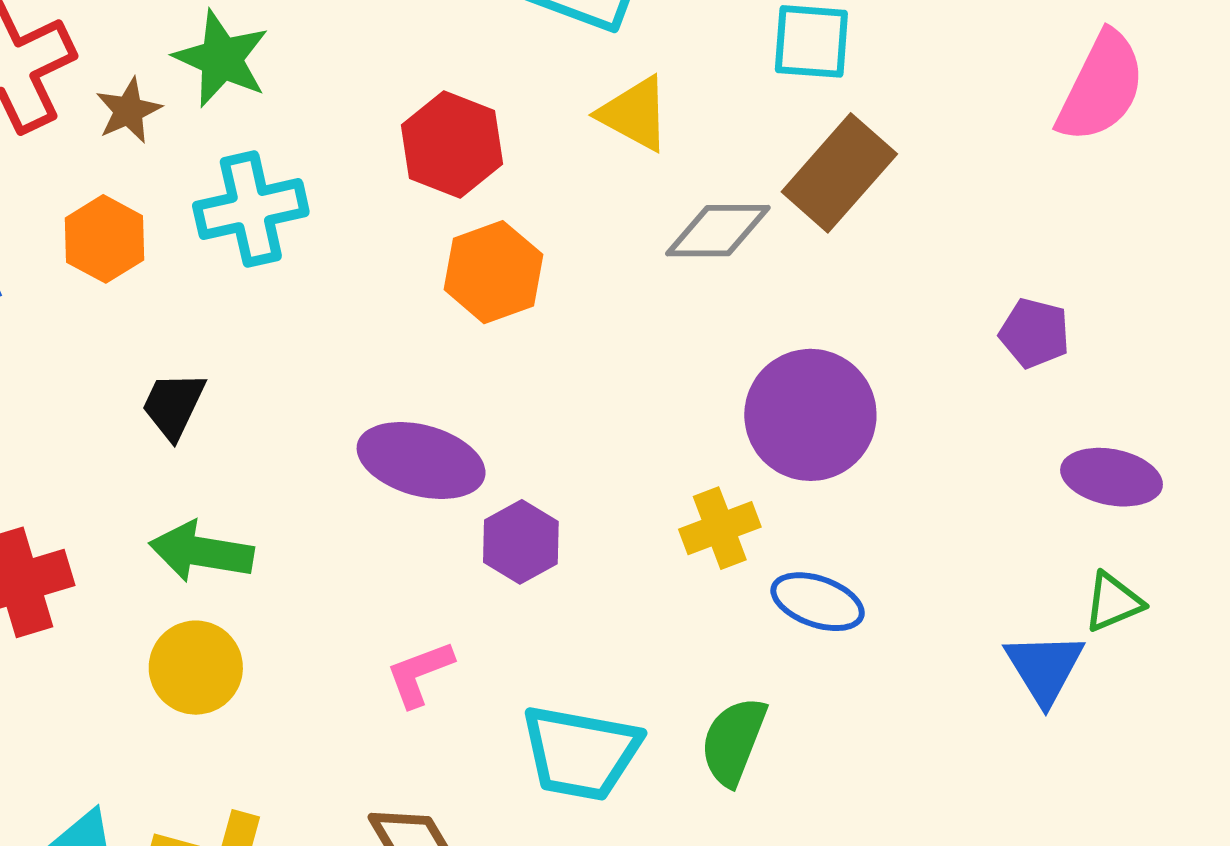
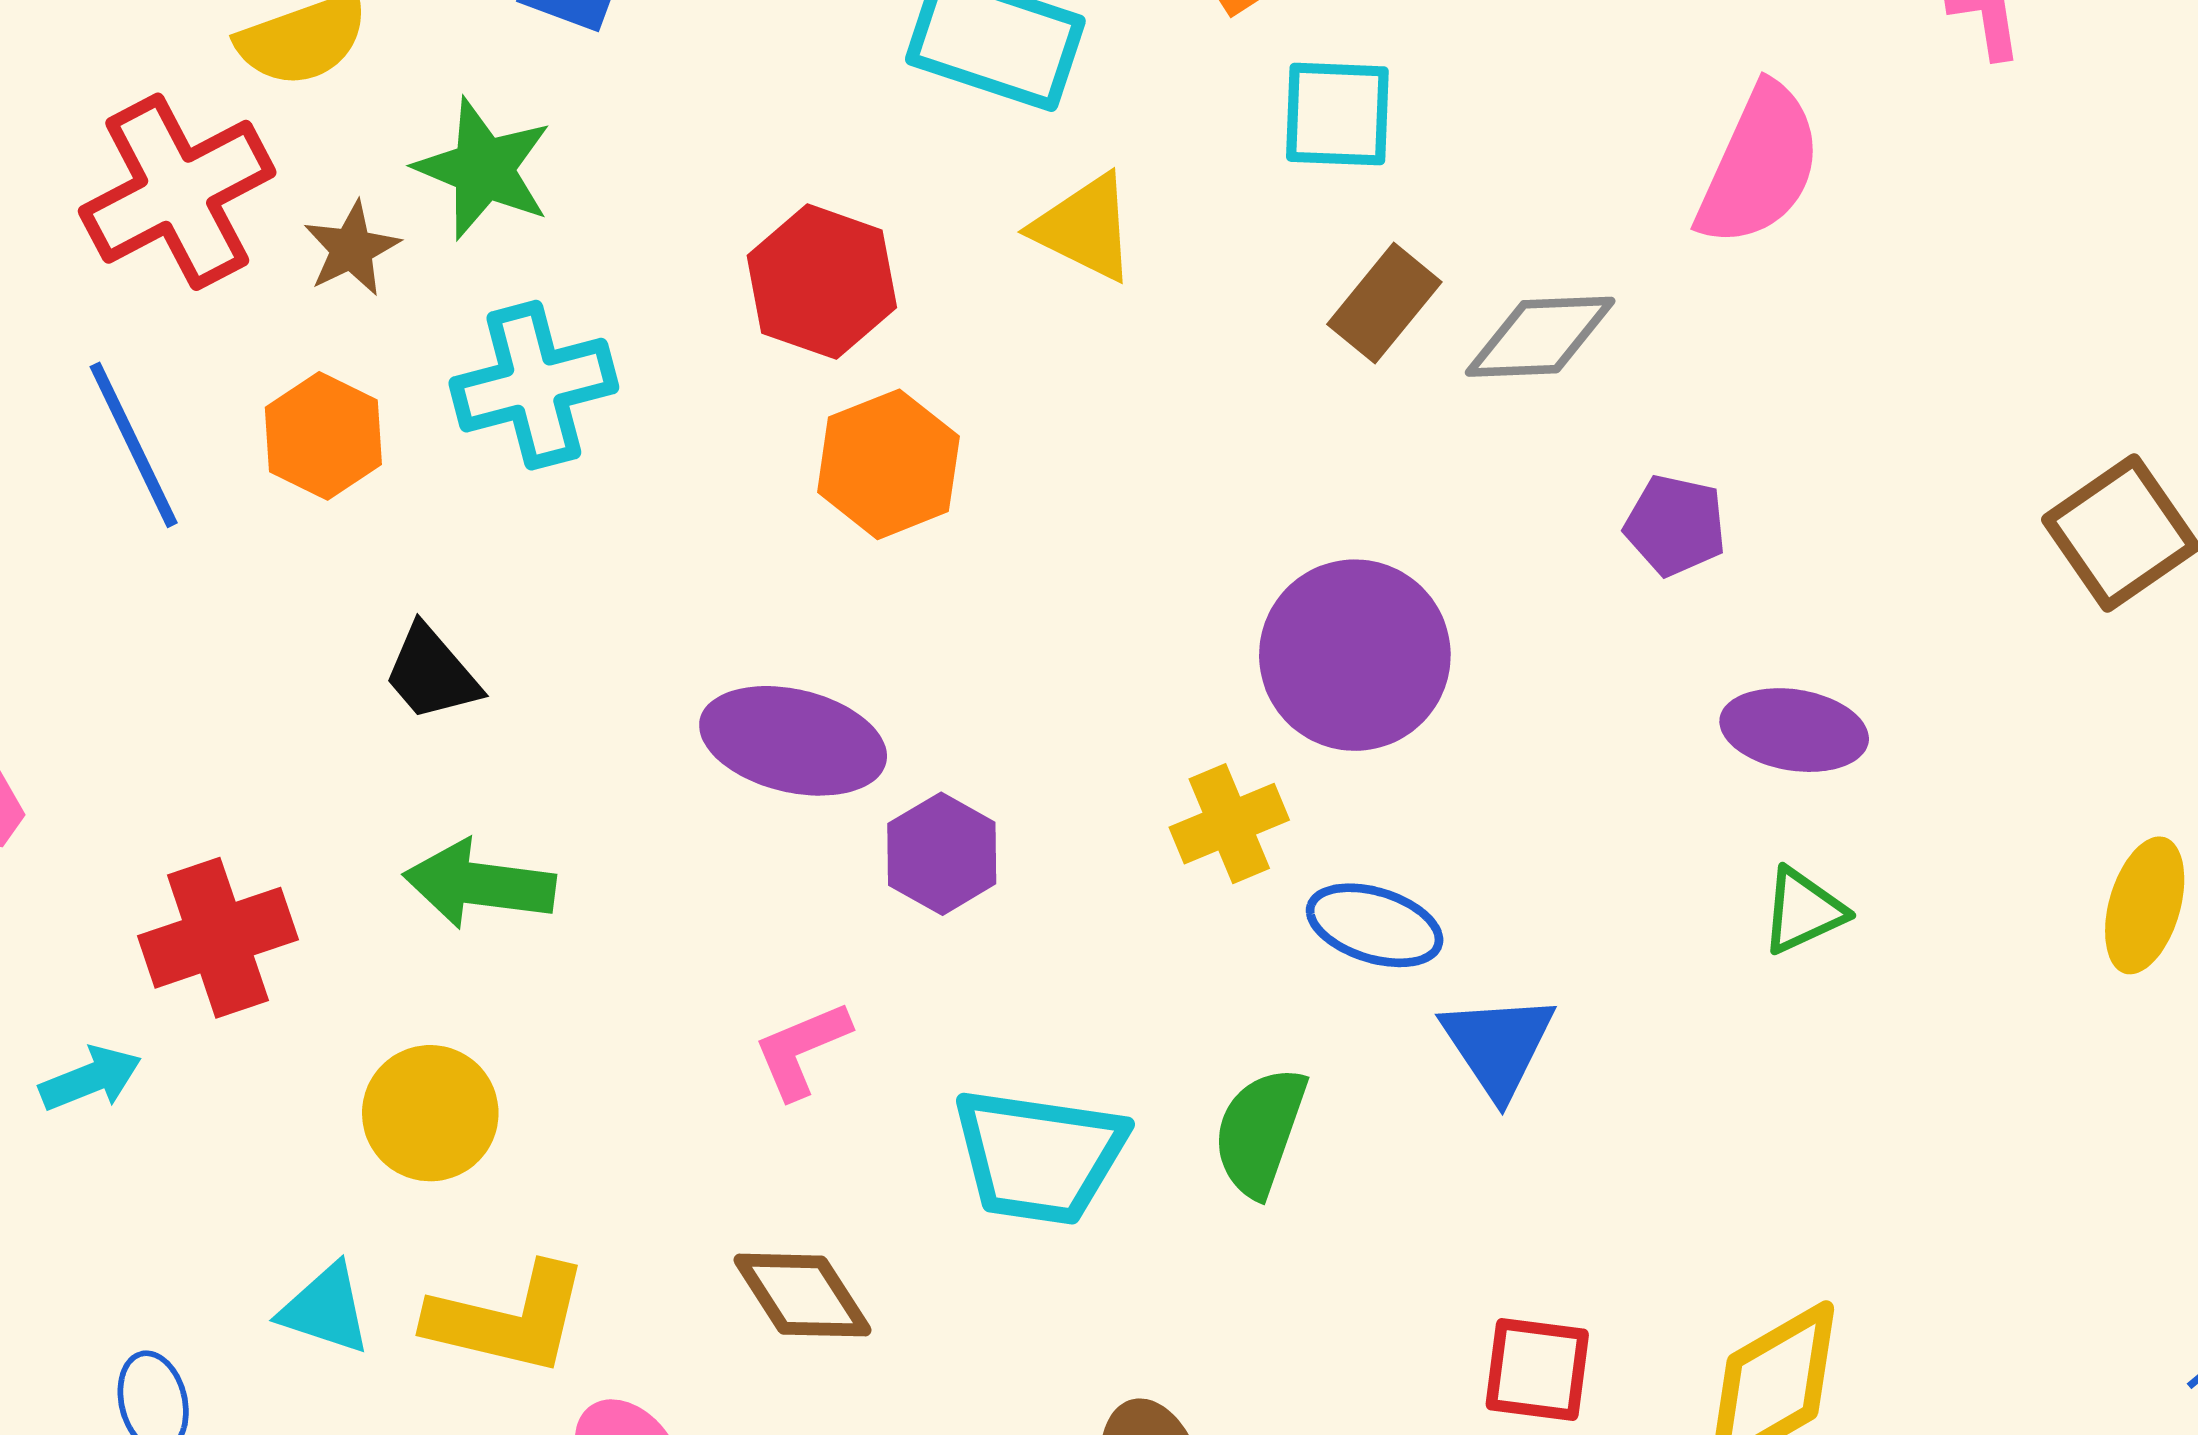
brown rectangle: (839, 173) -> (1384, 303), size x0.7
gray diamond: (718, 231) -> (1540, 337), moved
black trapezoid: (173, 405) -> (432, 673), turned -64
yellow circle: (196, 668) -> (430, 1113), moved
blue triangle: (1044, 668) -> (1498, 1045), moved

